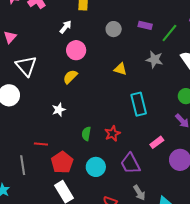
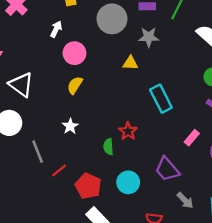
gray circle: (114, 29) -> (112, 19), size x1.6
gray star: (155, 60) -> (149, 37), moved
red star: (112, 134) -> (128, 131), moved
red line: (41, 144) -> (59, 170), turned -32
gray line: (23, 165) -> (38, 152), moved

